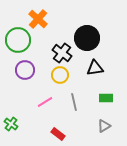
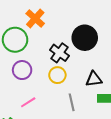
black triangle: (95, 68) -> (94, 79), moved
pink line: (45, 102) -> (28, 102), moved

